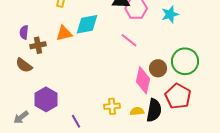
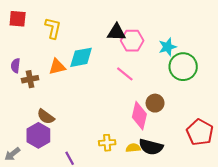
green circle: (185, 61) -> (183, 67), moved
brown semicircle: (24, 65) -> (46, 117), moved
red pentagon: (178, 96) -> (200, 132), moved
black semicircle: (154, 110) -> (151, 147), turned 95

